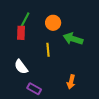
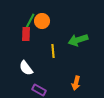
orange circle: (53, 23) -> (42, 21), moved
green arrow: (73, 39) -> (78, 40), turned -36

